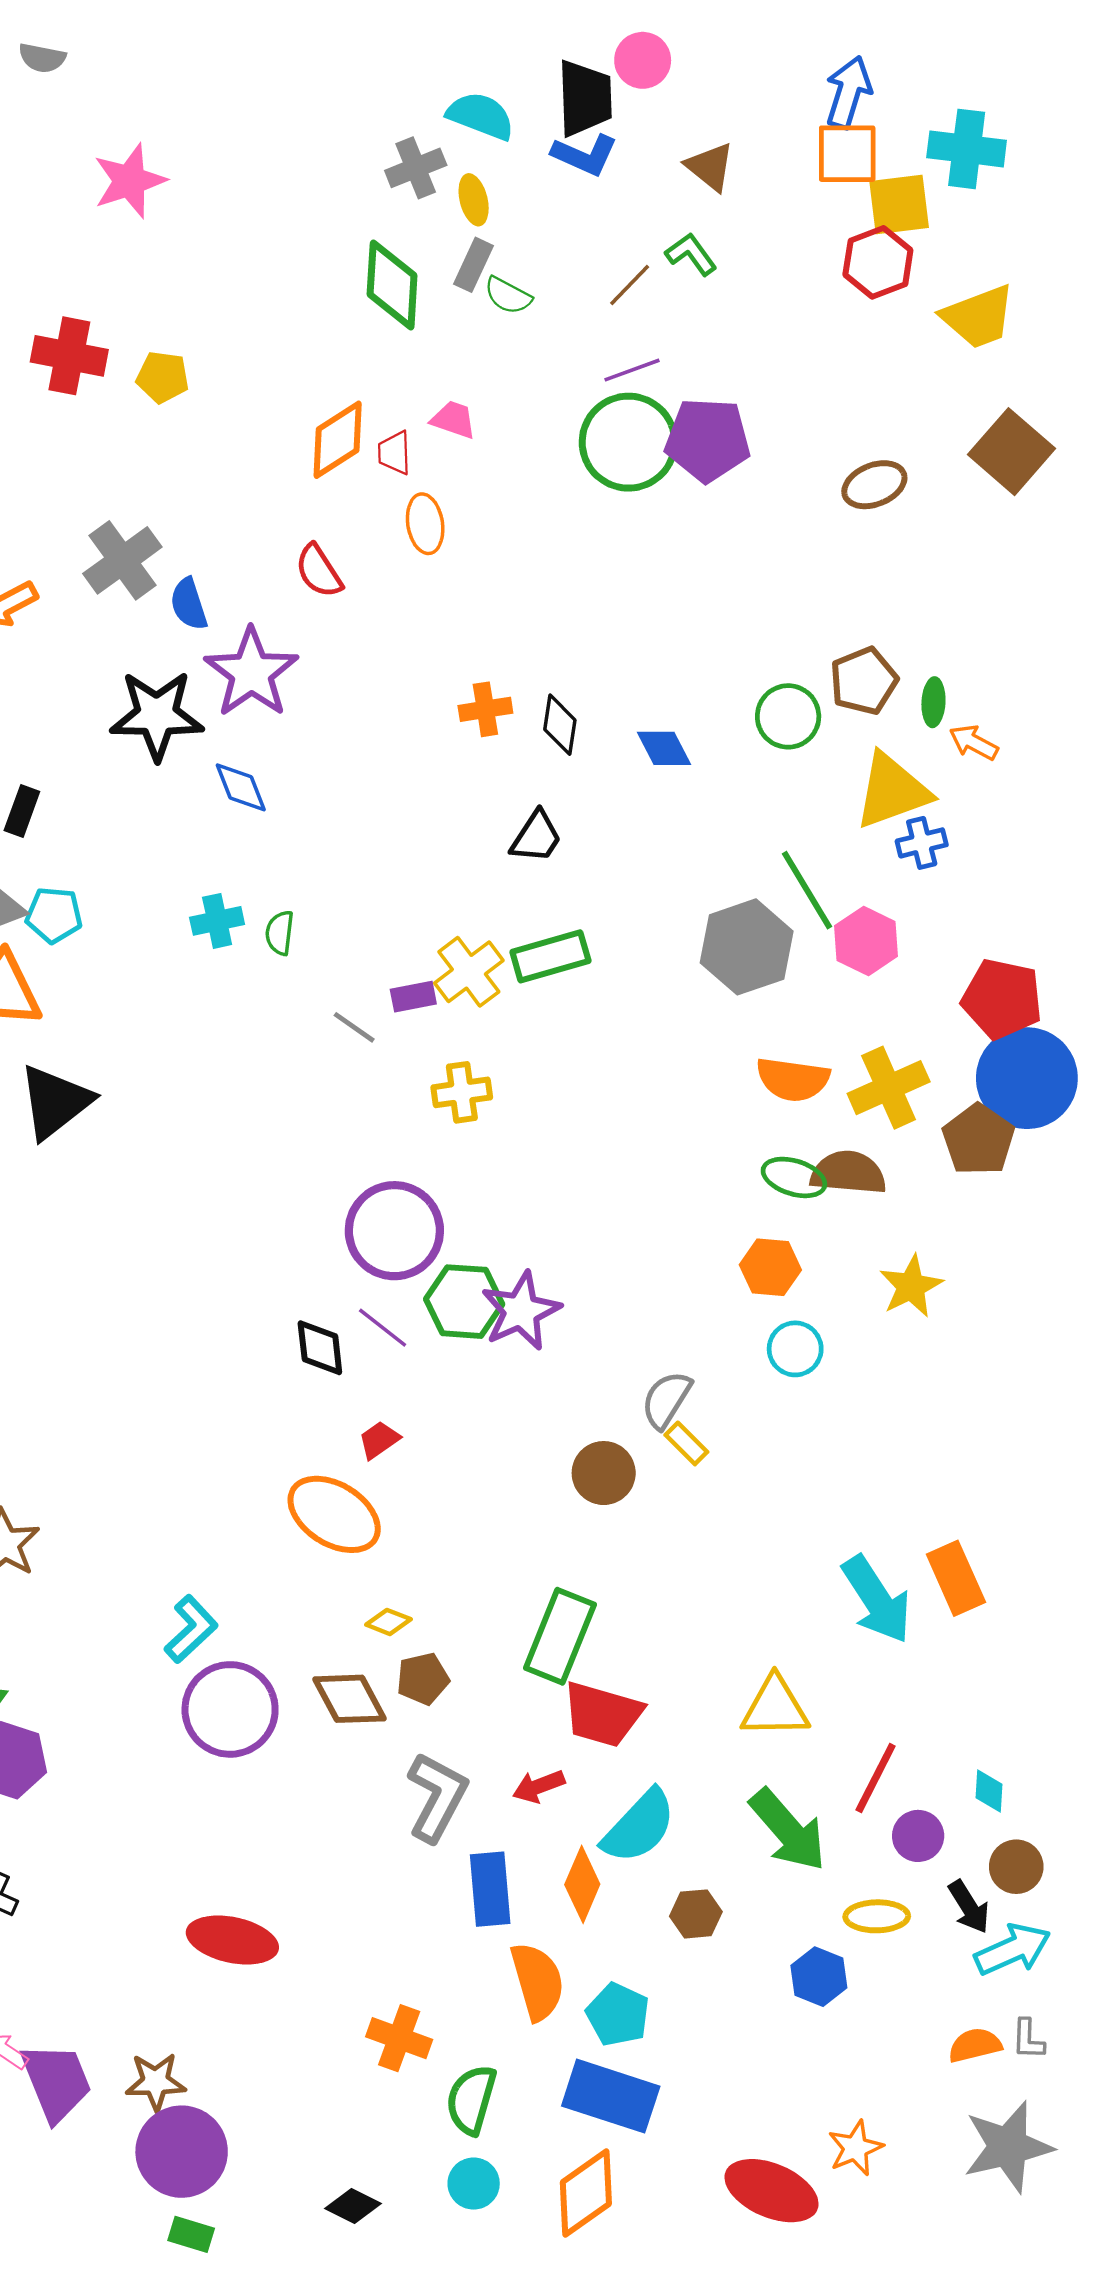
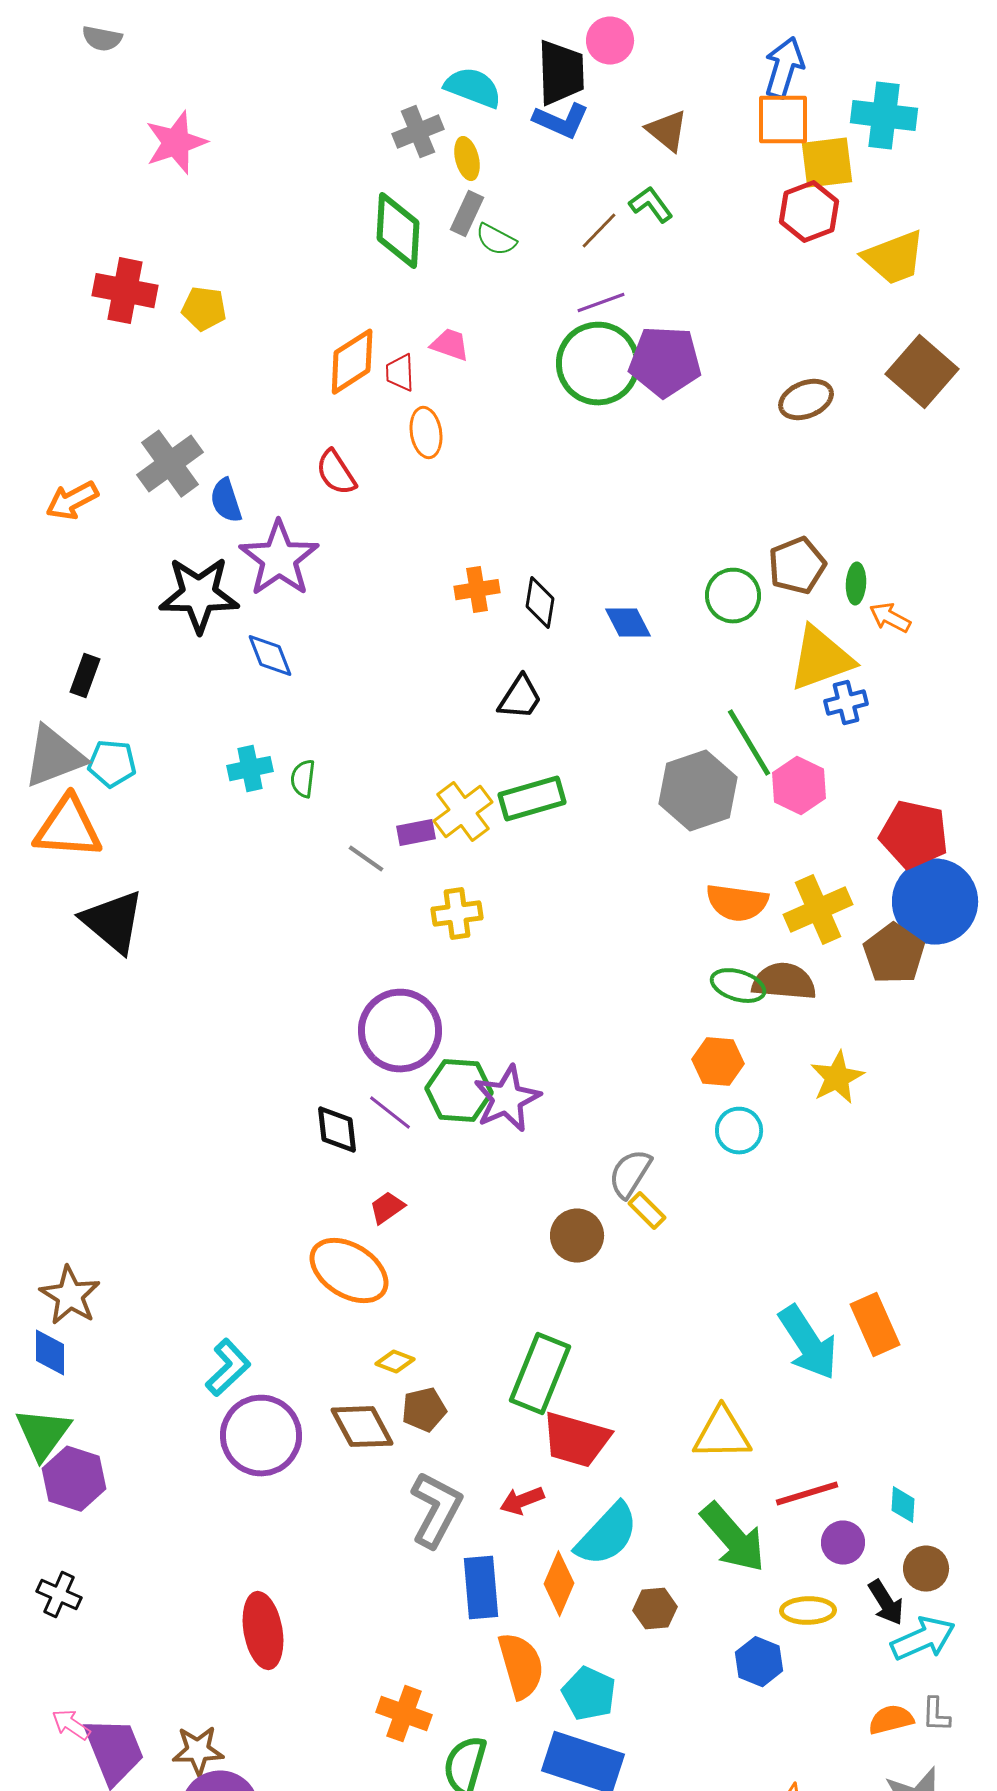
black triangle: (55, 1102) -> (113, 922), turned -42
red line: (876, 1778) -> (807, 1494), turned 46
red ellipse: (232, 1940) -> (263, 1631), turned 68

